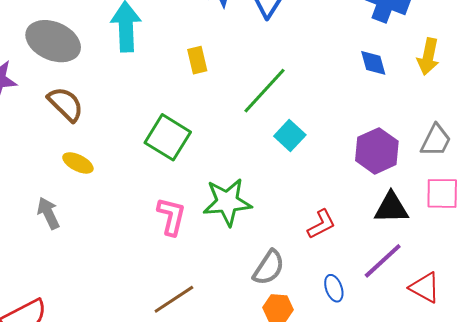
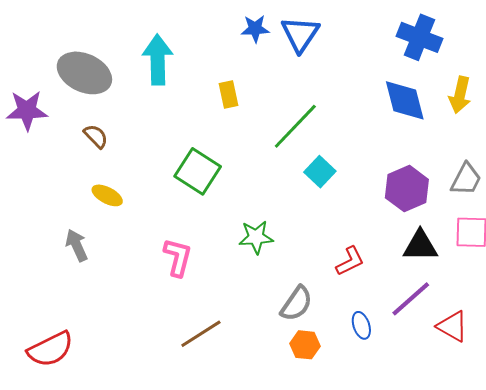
blue diamond: (373, 63) -> (405, 100), size x1.6
brown semicircle: (66, 104) -> (96, 136), size x0.7
green star: (227, 202) -> (256, 237), size x0.7
pink L-shape: (171, 216) -> (178, 257), moved

